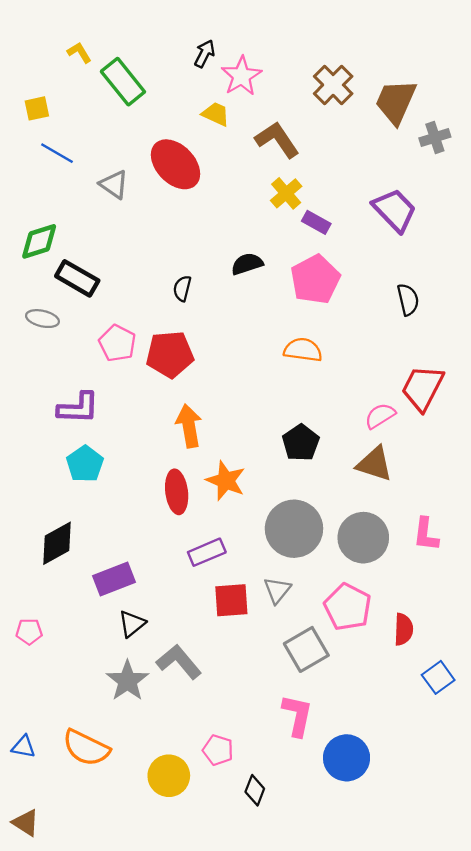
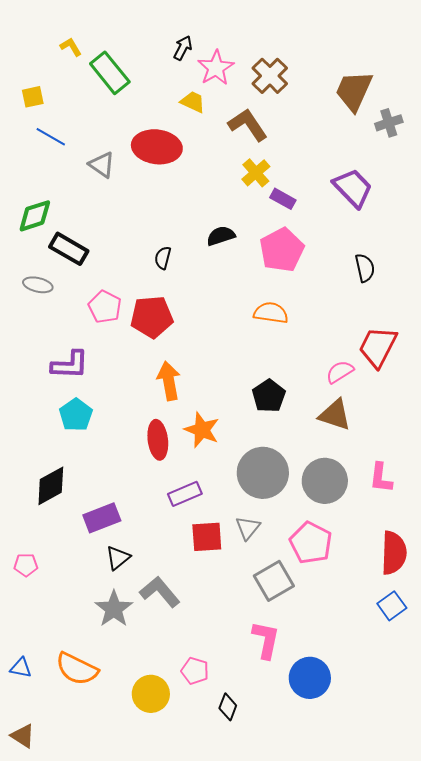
brown cross: (333, 85) -> (270, 76), moved
red ellipse: (175, 164) -> (157, 147), turned -39
red semicircle: (404, 629) -> (394, 553), moved, size x1.5

